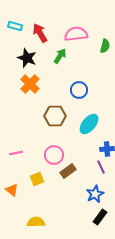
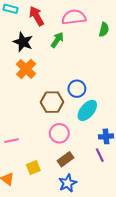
blue circle: (79, 90) -> (77, 89), moved
pink circle: (54, 155) -> (59, 133), moved
blue star: (95, 194) -> (68, 183), moved

